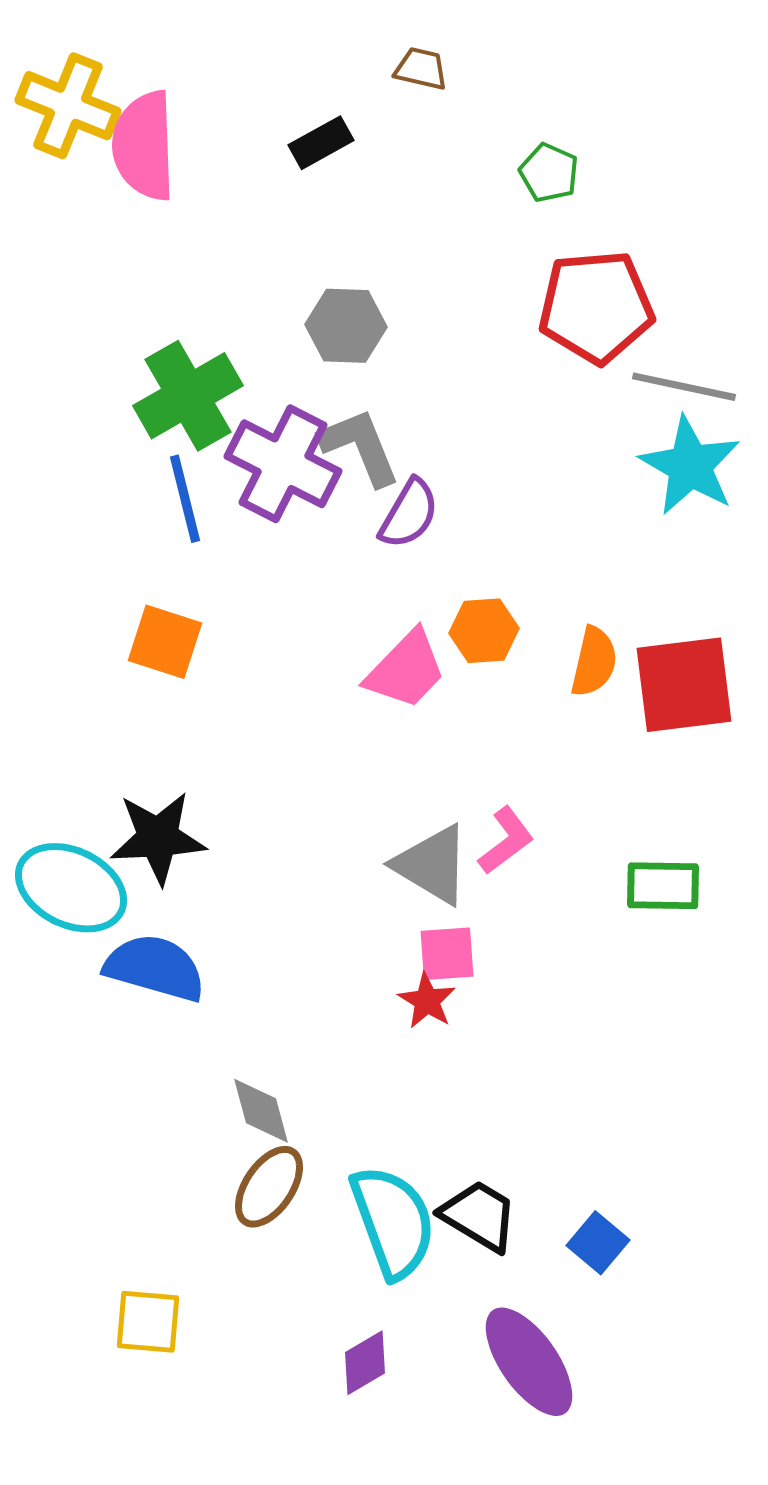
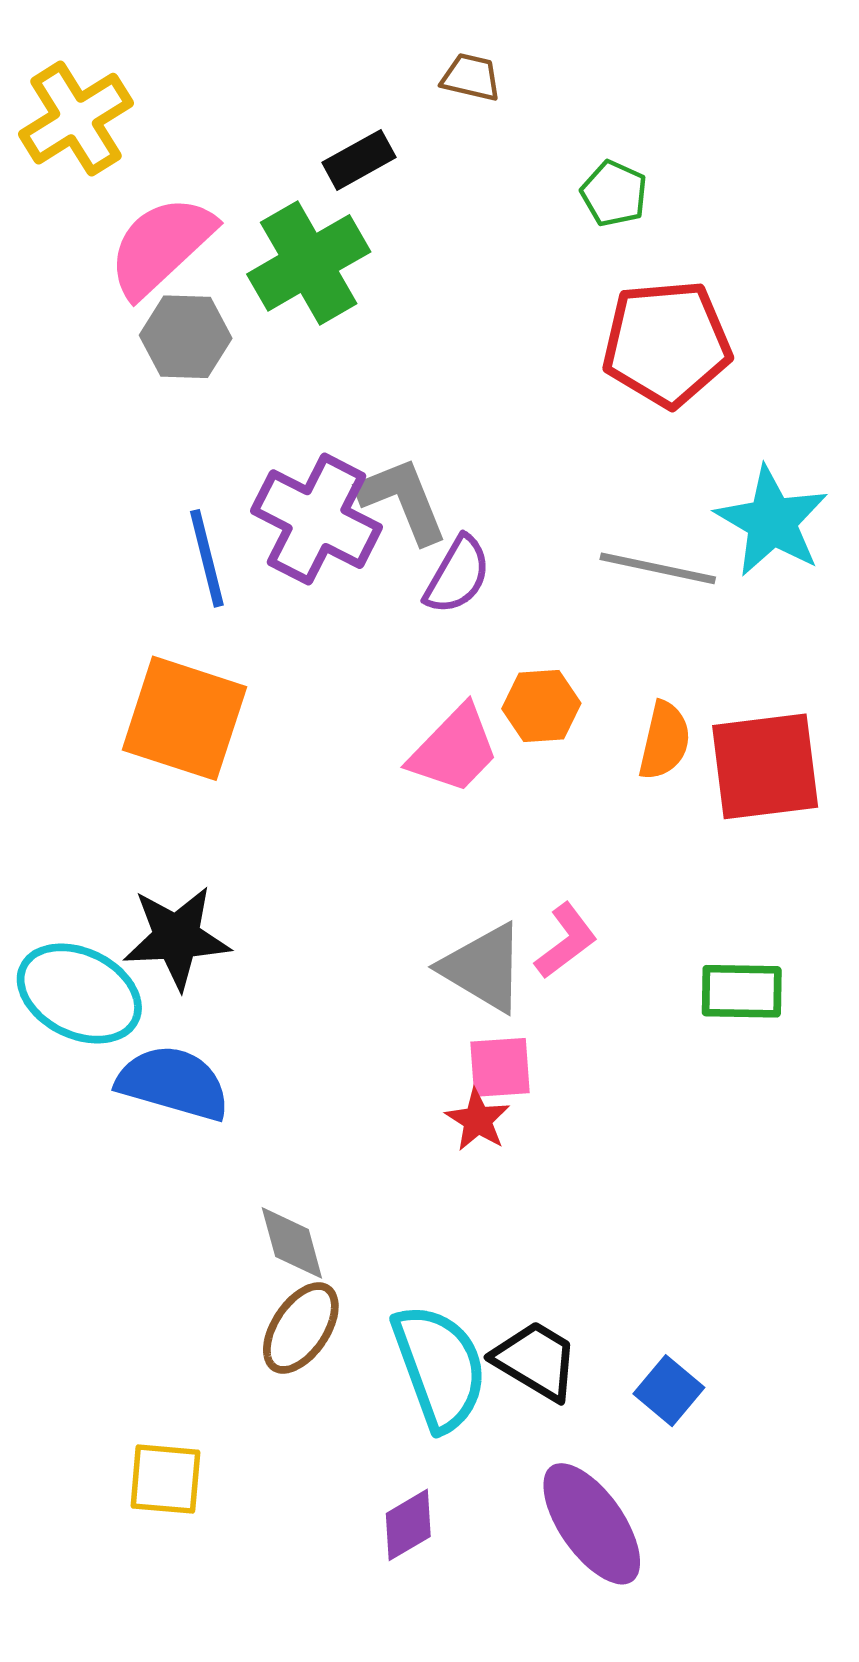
yellow cross: (68, 106) -> (76, 119), turned 36
pink semicircle: (144, 146) -> (161, 246), moved, turned 49
gray hexagon: (346, 326) -> (186, 337), moved
gray line: (684, 387) -> (658, 568), moved
green cross: (188, 396) -> (309, 263), moved
orange square: (165, 642) -> (184, 718), size x1.5

